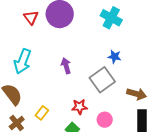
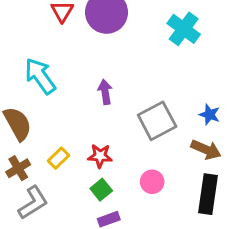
blue star: (114, 57) -> (209, 115), moved
cyan arrow: (23, 61) -> (40, 76), turned 115
red star: (80, 107) -> (100, 156), moved

